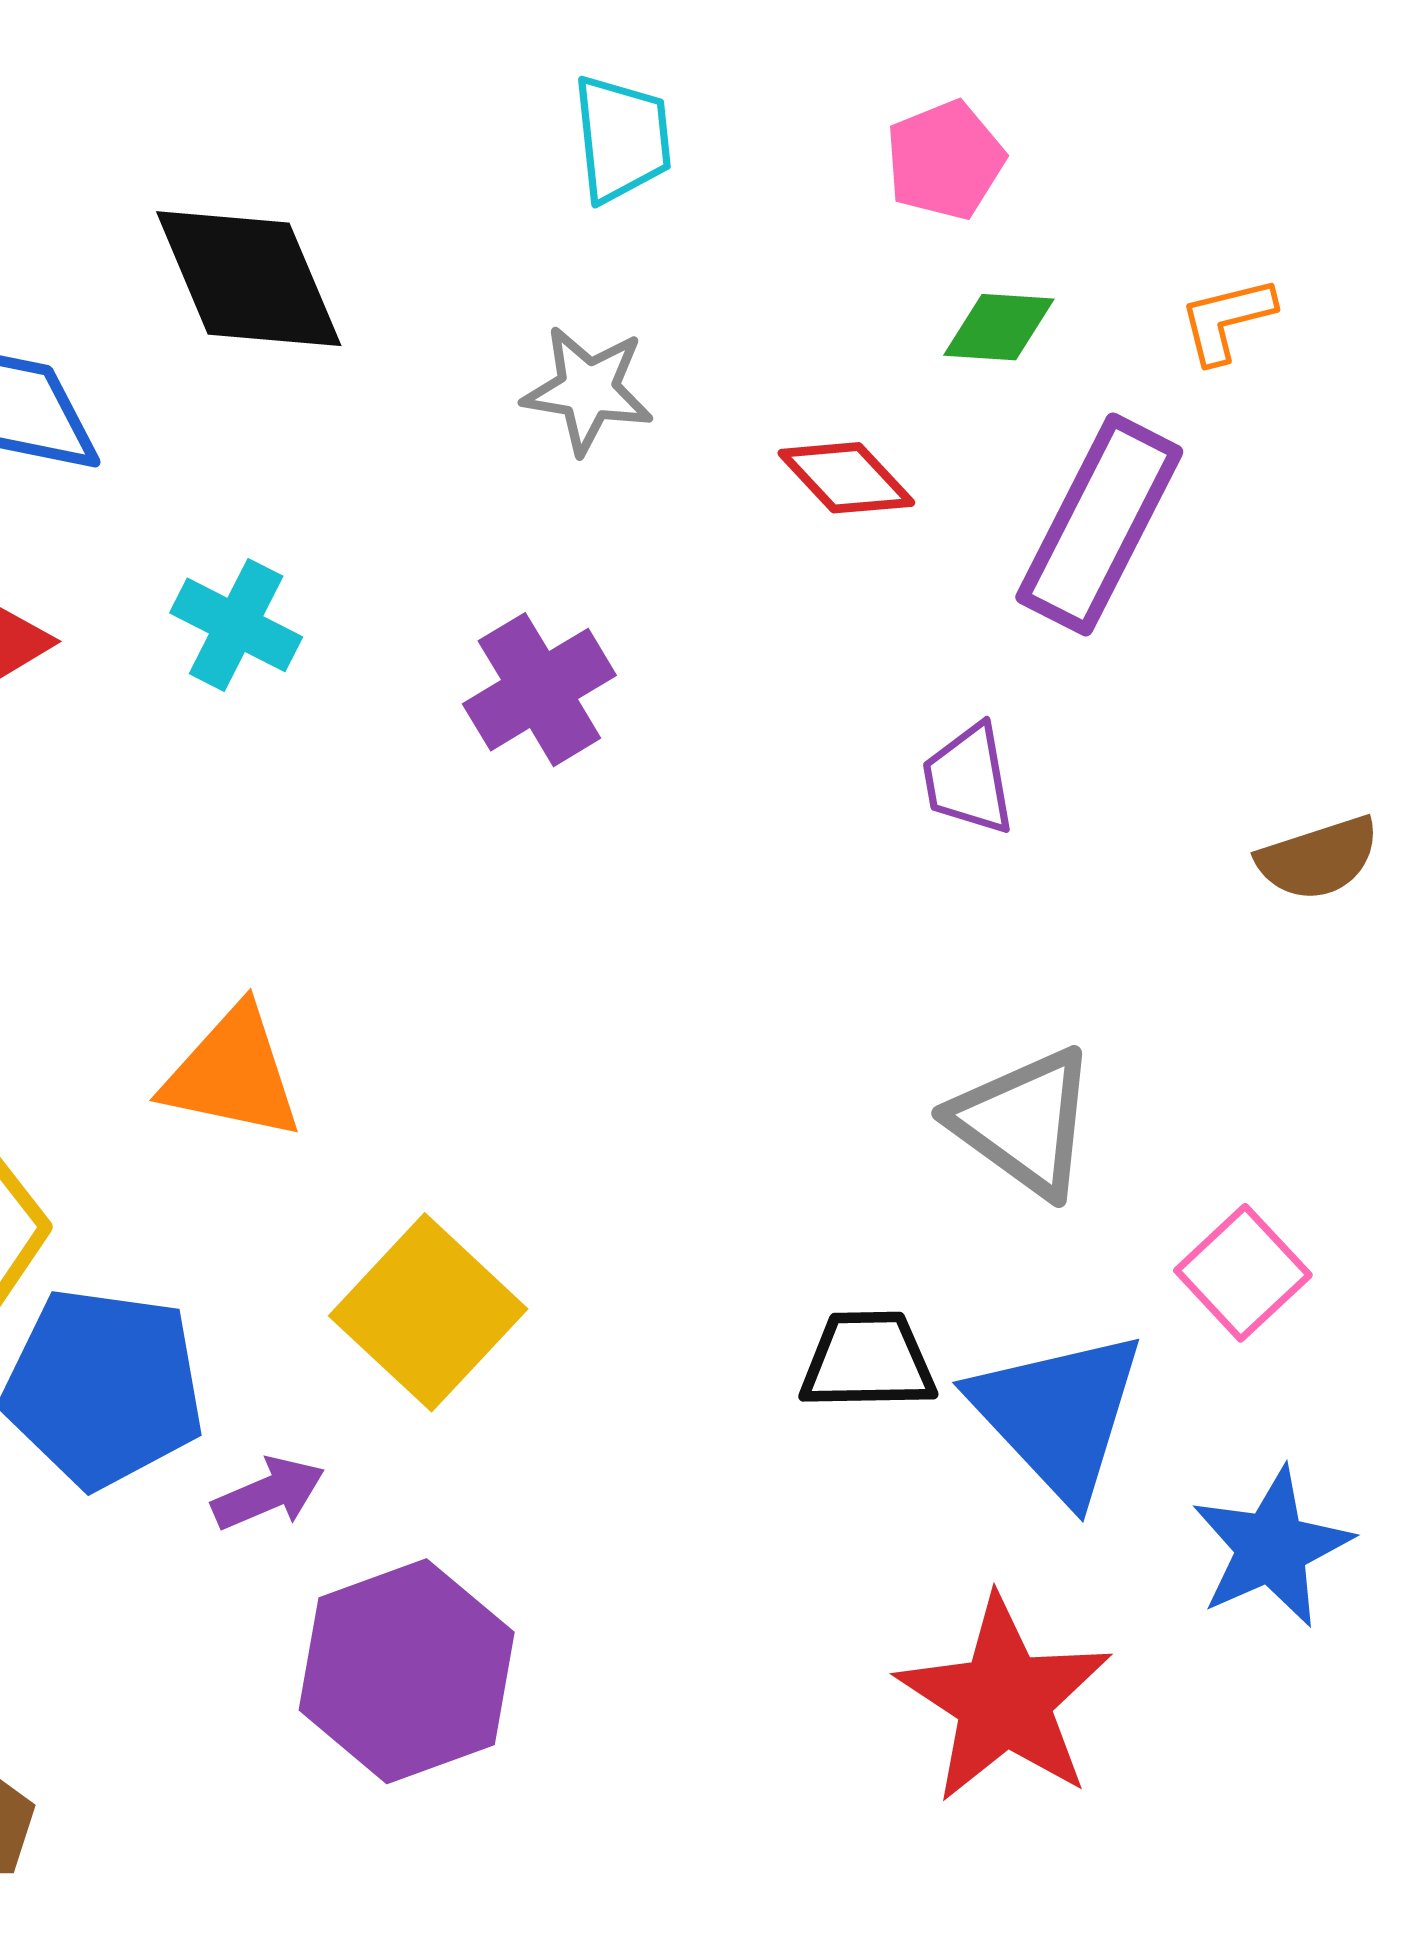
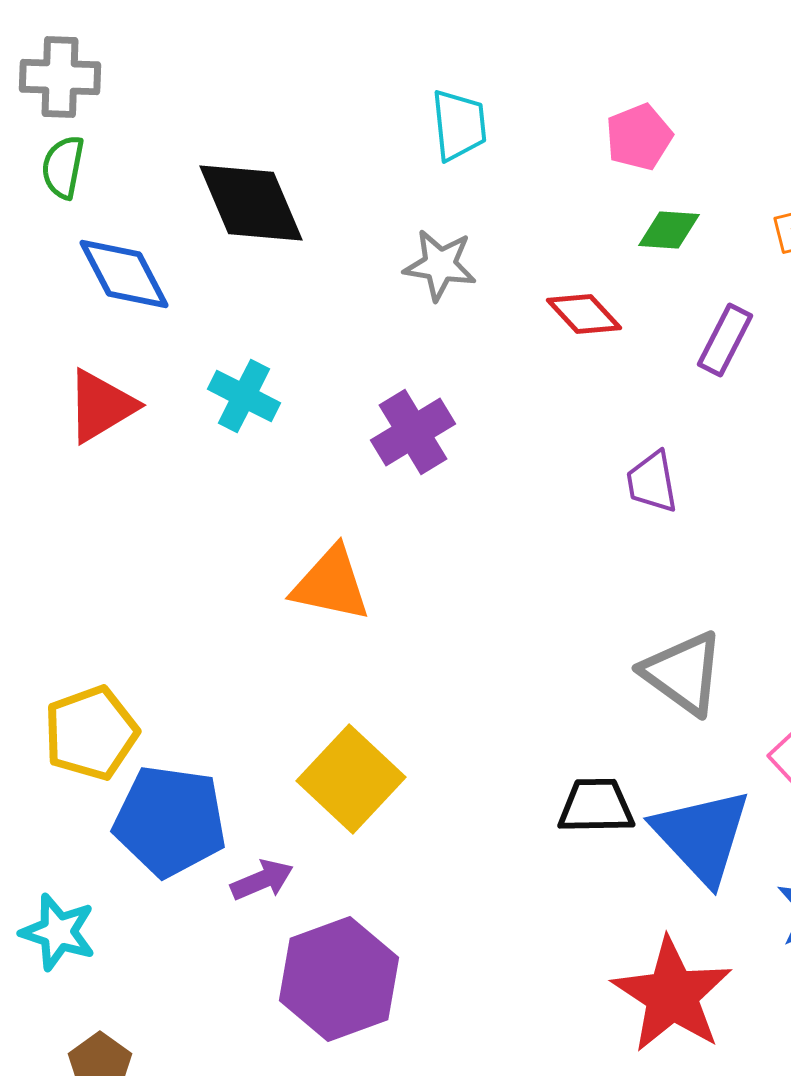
purple rectangle: (1099, 524) -> (725, 340), size x0.6
orange triangle: (233, 1074) -> (331, 584), moved

